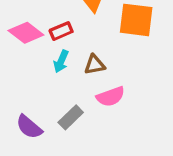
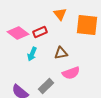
cyan arrow: (61, 61) -> (32, 54), moved

